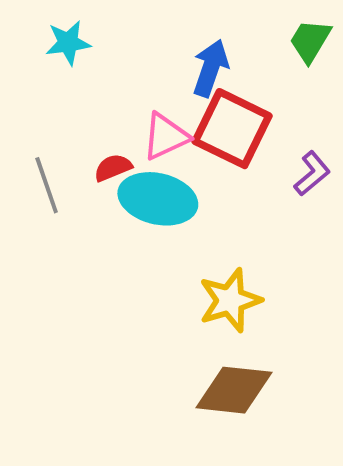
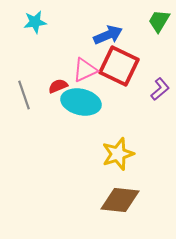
blue arrow: (211, 68) -> (108, 35), turned 48

